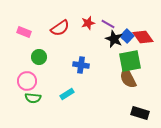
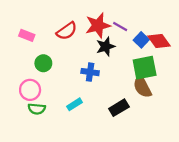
red star: (88, 23) -> (98, 25), size x1.6
black star: (114, 39) -> (106, 47), moved, turned 30
black rectangle: (140, 113) -> (119, 108), moved, turned -48

